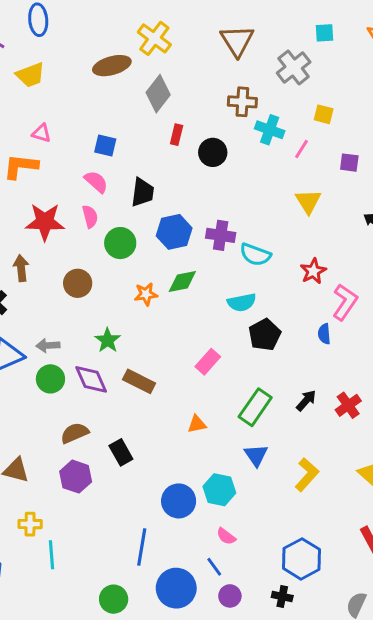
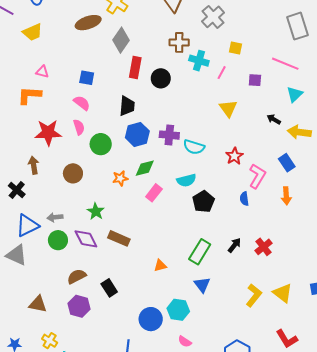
red rectangle: (177, 135) -> (135, 68), size x1.5
black trapezoid: (143, 192) -> (127, 106), moved
pink rectangle: (208, 362) -> (154, 193), moved
yellow L-shape: (307, 475) -> (254, 295), moved
yellow cross: (30, 524) -> (50, 341), turned 35

